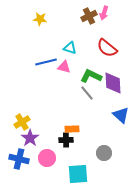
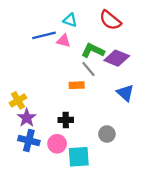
purple diamond: (113, 83) -> (117, 58), turned -65
orange rectangle: (72, 129) -> (77, 85), moved
pink circle: (47, 158) -> (57, 144), moved
blue cross: (19, 159) -> (29, 141), moved

